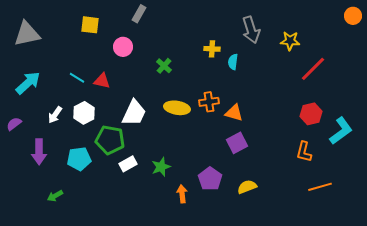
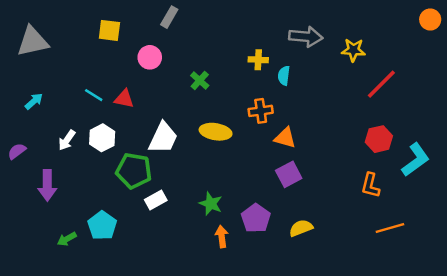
gray arrow: (251, 30) -> (306, 37), turned -68
cyan arrow: (28, 83) -> (34, 101), size x0.6
orange cross: (209, 102) -> (261, 111), moved
cyan pentagon: (79, 159) -> (102, 226), moved, turned -30
green star: (161, 167) -> (211, 204), moved, turned -30

